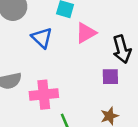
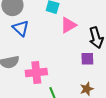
blue triangle: (42, 38) -> (21, 28), moved

